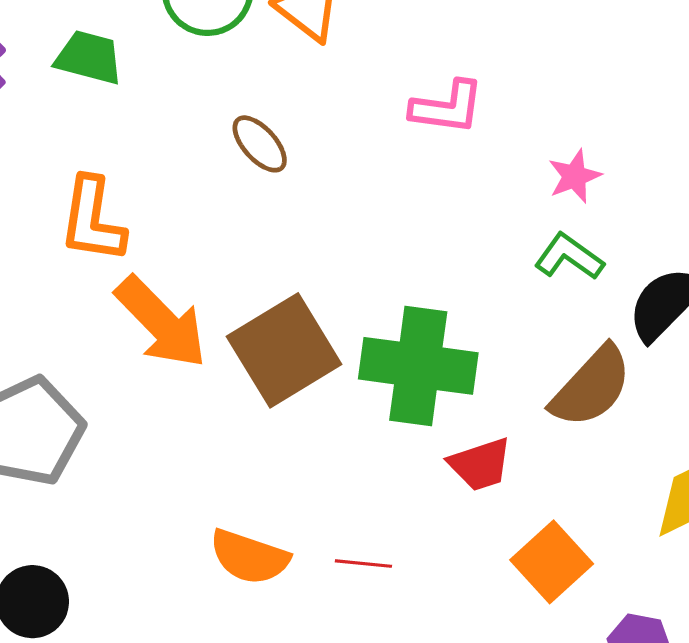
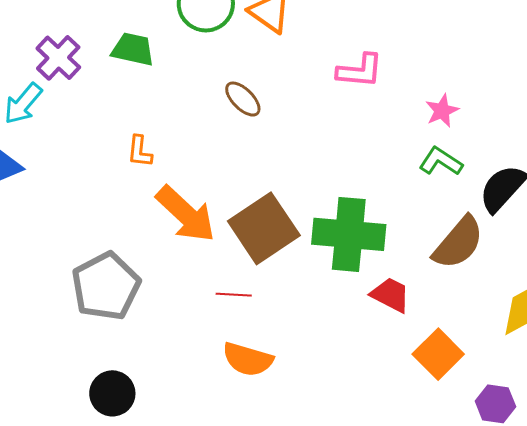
orange L-shape: (92, 220) -> (140, 151), size x0.6
red trapezoid: (480, 464) -> (391, 295), turned -132
red line: (363, 564) -> (234, 295), moved

